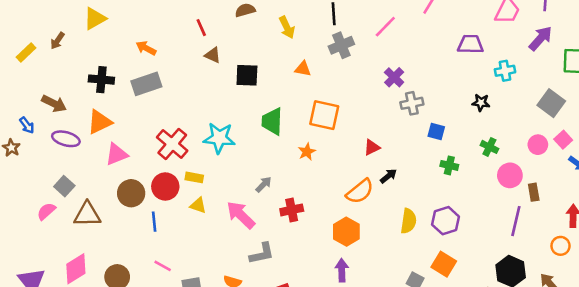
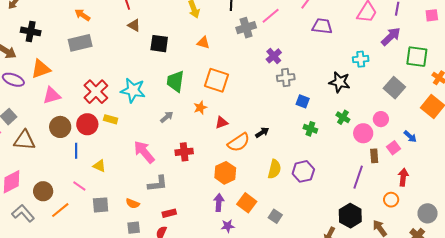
purple trapezoid: (470, 44) -> (322, 26), moved
gray cross: (341, 45) -> (246, 28), moved
black cross: (101, 80) -> (31, 31), moved
black star: (481, 103) -> (340, 82), size x1.5
pink square: (563, 140) -> (394, 148), moved
red triangle: (372, 147) -> (222, 123), moved
pink circle: (510, 175) -> (363, 133), moved
gray arrow: (264, 184) -> (167, 117), moved
yellow triangle: (198, 205) -> (99, 166), moved
orange square: (444, 264) -> (247, 203), moved

